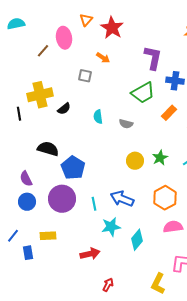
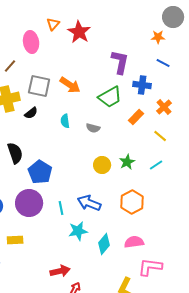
brown line: (43, 51) -> (10, 66), moved
orange arrow: (103, 58) -> (70, 85), moved, size x1.5
gray square: (85, 76) -> (39, 86), moved, size x1.6
black semicircle: (48, 149) -> (15, 153), turned 55
pink semicircle: (173, 227) -> (134, 242), moved
red arrow: (90, 254) -> (60, 271), moved

